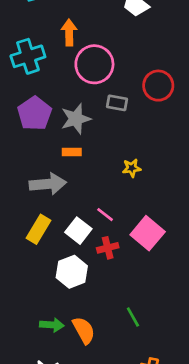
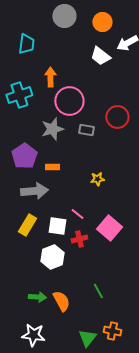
purple pentagon: (35, 114) -> (24, 156), moved
gray star: (76, 119) -> (52, 129), moved
white square: (78, 231) -> (57, 226), turned -30

